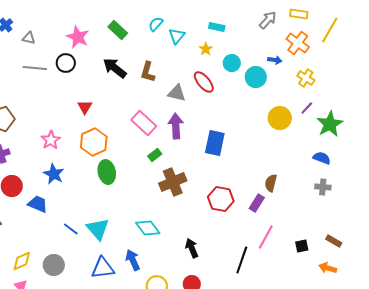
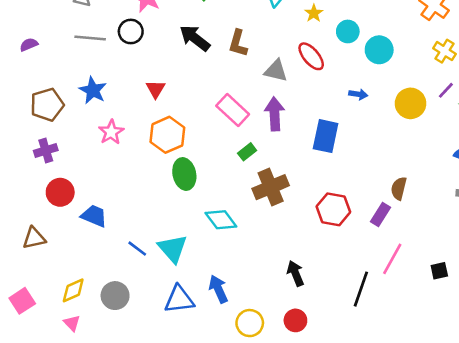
blue arrow: (275, 60) -> (358, 94), moved
blue star: (54, 174) -> (93, 90), moved
cyan diamond: (148, 228) -> (221, 220), moved

